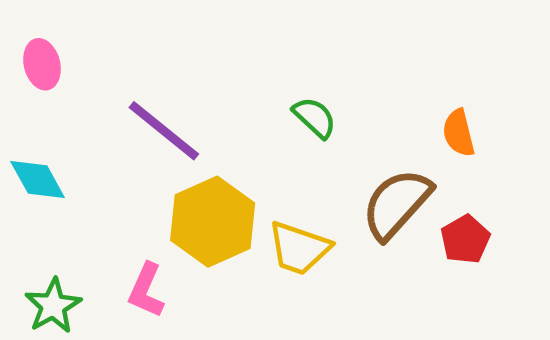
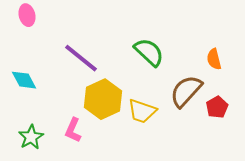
pink ellipse: (42, 64) -> (27, 15), moved
green semicircle: (315, 117) -> (149, 52), size x1.5

